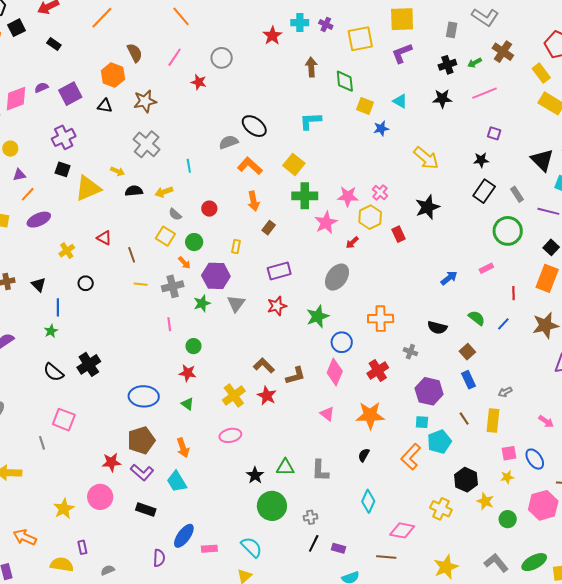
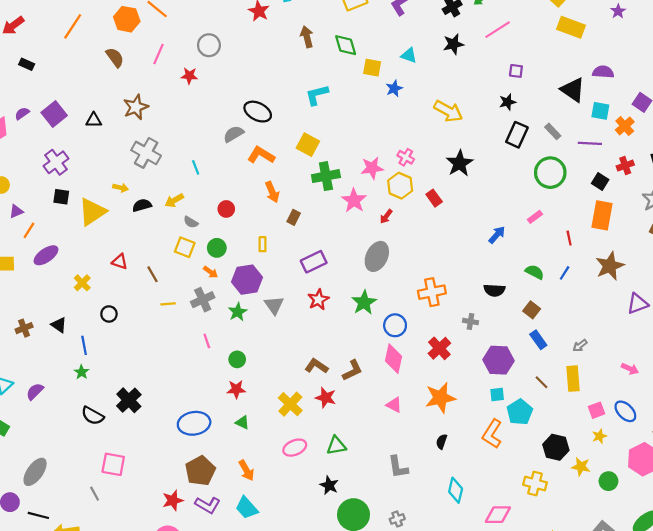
orange hexagon: (113, 75) -> (127, 19), moved
green triangle: (285, 467) -> (336, 446), moved

